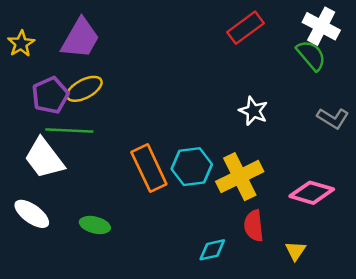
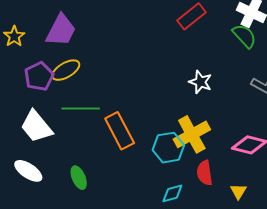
green line: (69, 130) -> (81, 108), moved
cyan hexagon: (192, 167) -> (168, 148), moved
green ellipse: (95, 225) -> (79, 178), turned 55

